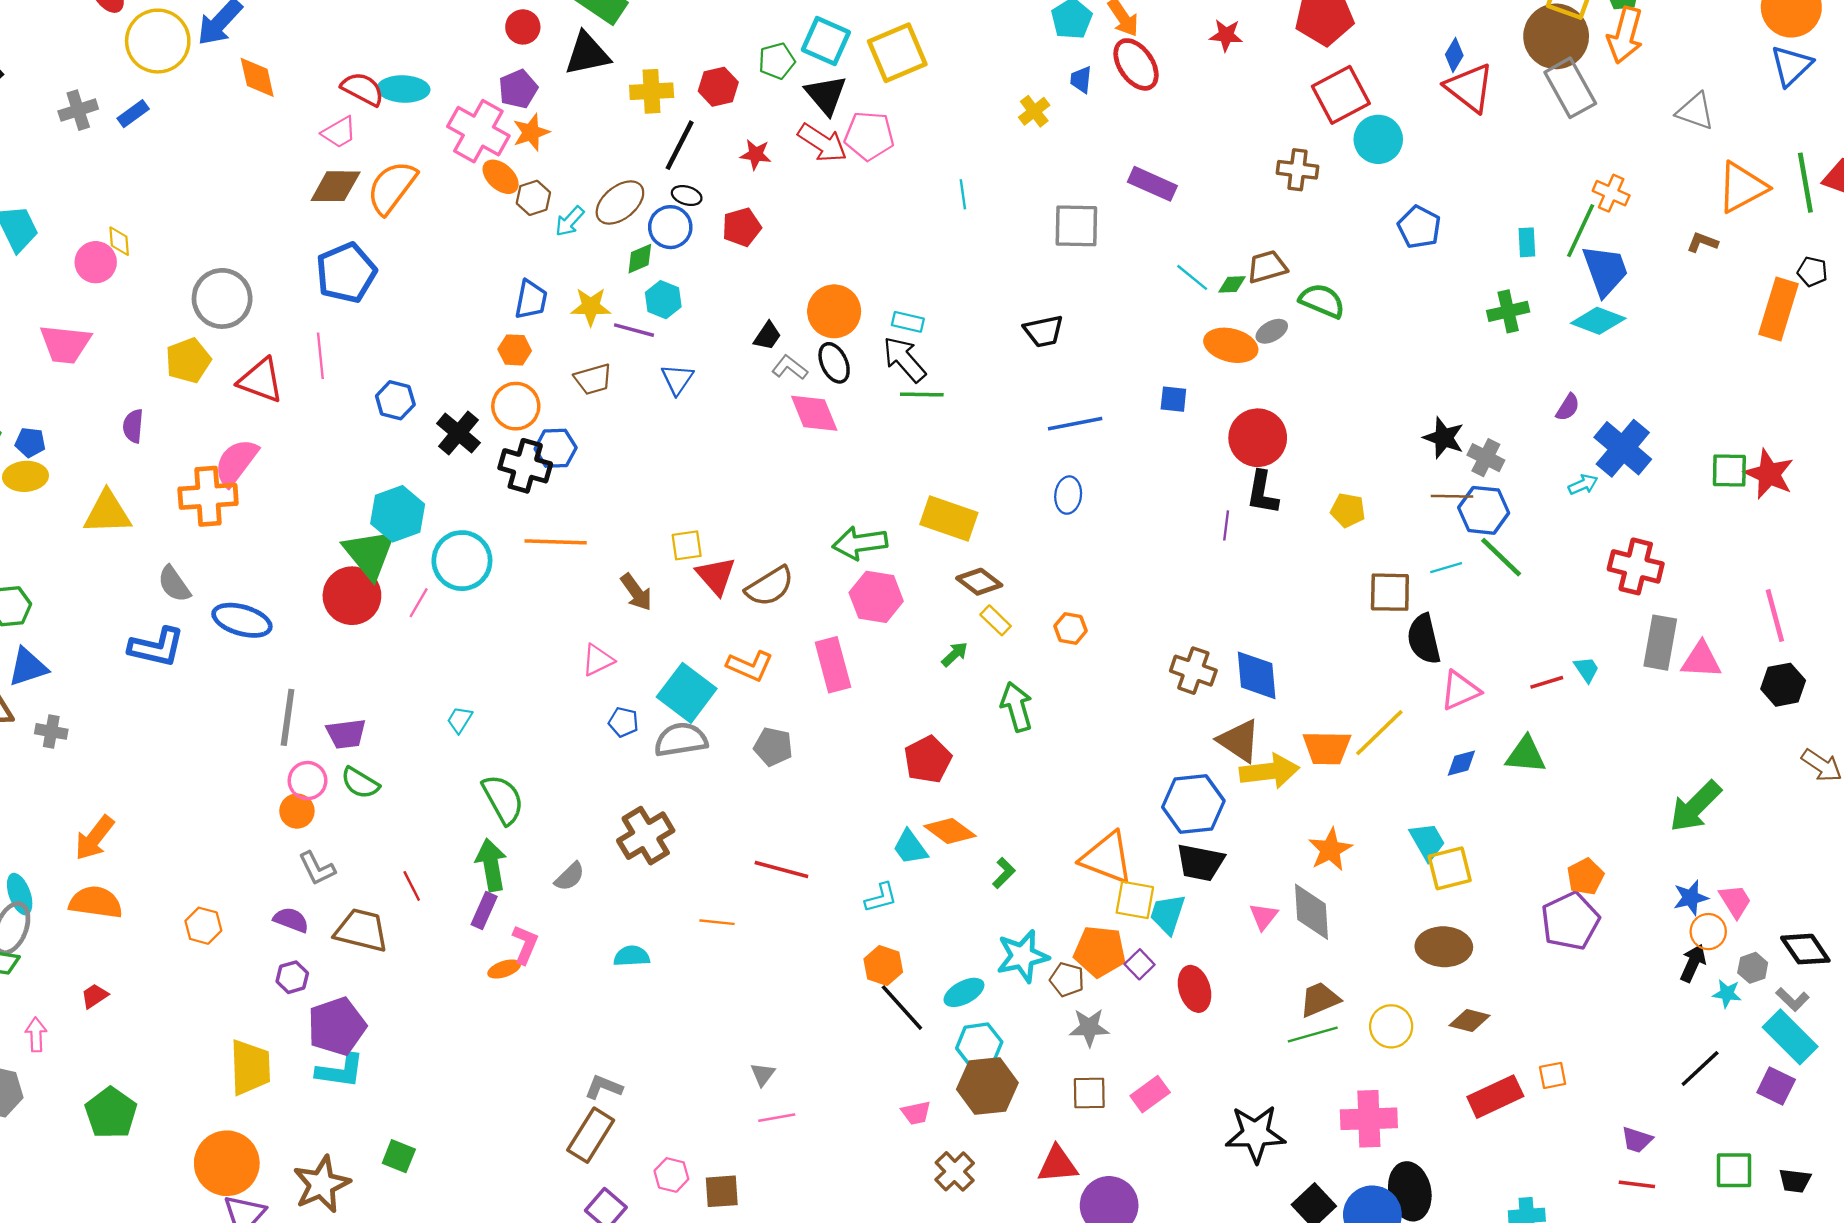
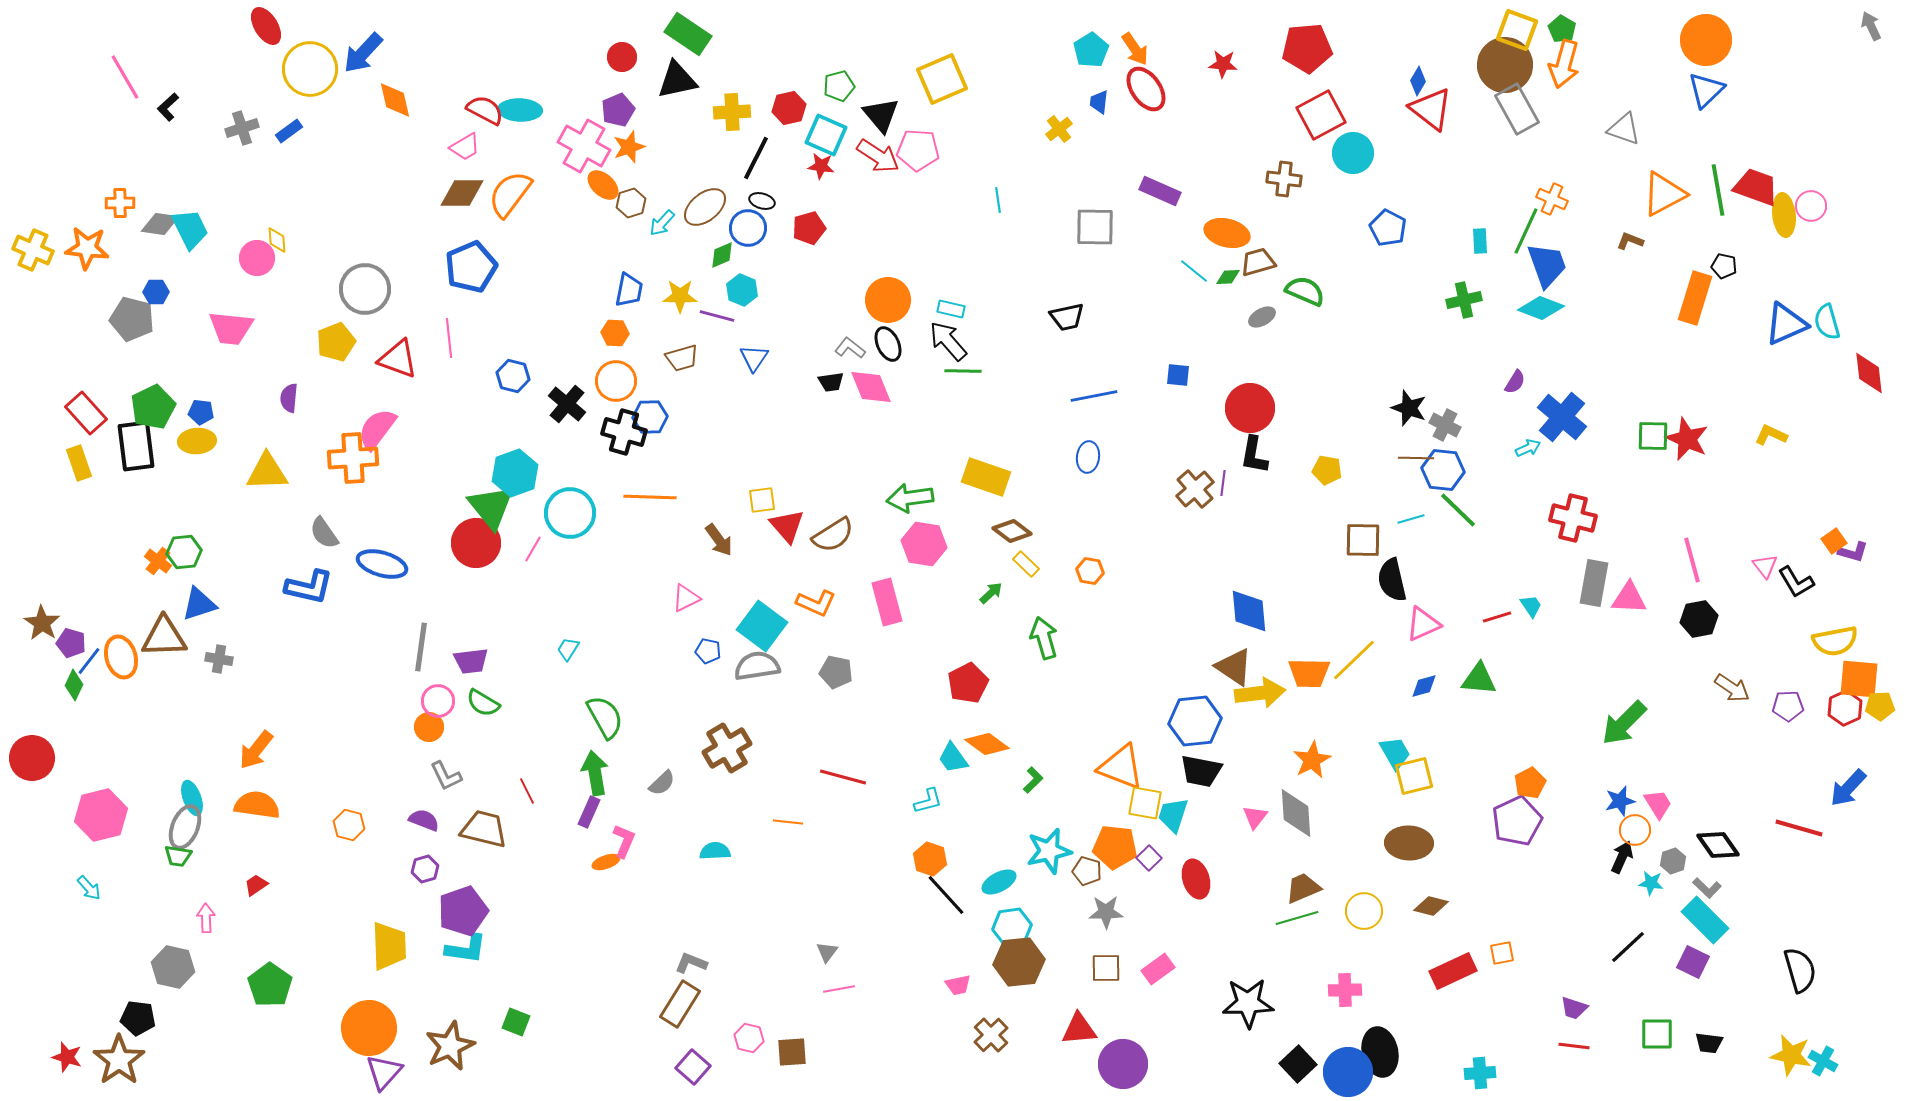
cyan square: (826, 41) -> (826, 135), moved
black trapezoid: (767, 336) -> (831, 382), moved, turned 48
orange ellipse: (1231, 345) -> (1227, 233), moved
brown cross: (1193, 671) -> (1195, 489), moved, turned 30
pink cross: (1369, 1119) -> (1345, 990), size x0.7

